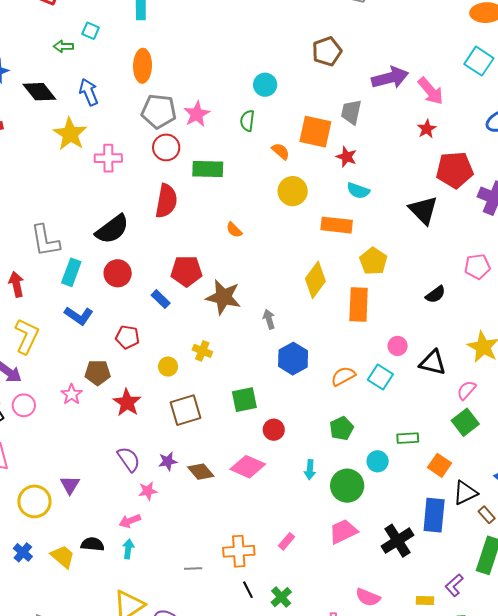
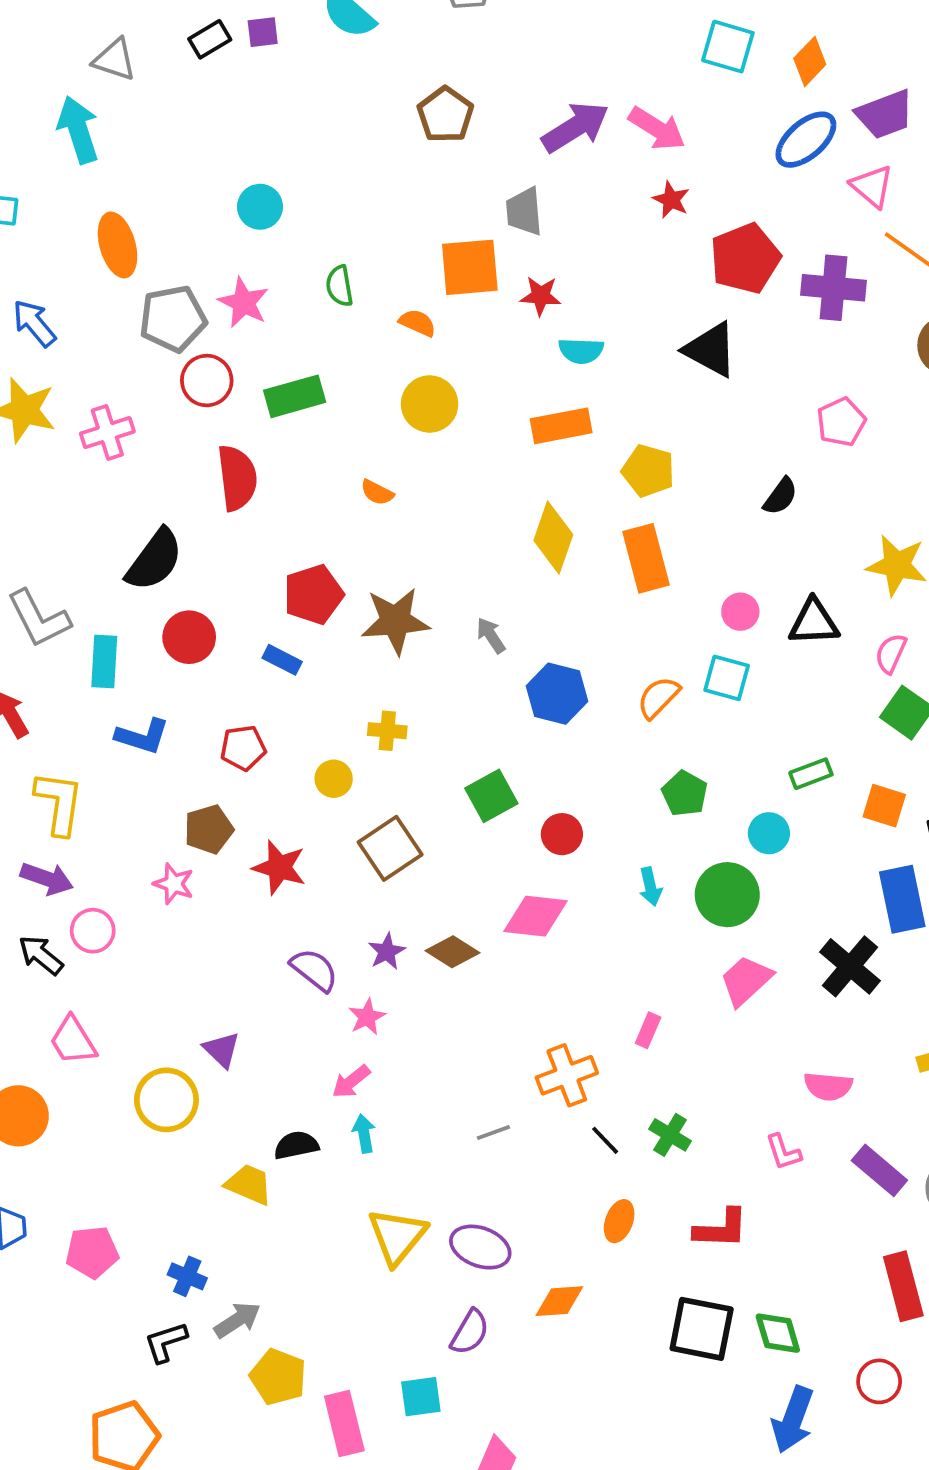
cyan circle: (265, 85) -> (260, 207), moved
yellow circle: (293, 191) -> (430, 404), moved
blue cross: (23, 552) -> (187, 1276), moved

